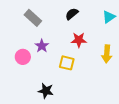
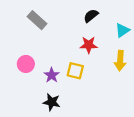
black semicircle: (72, 14) -> (91, 16), moved
cyan triangle: (109, 17) -> (122, 30), moved
purple star: (42, 46) -> (52, 75), moved

